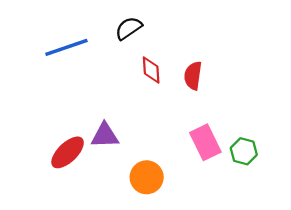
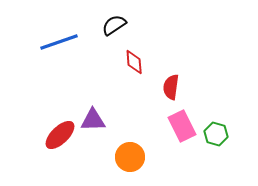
red semicircle: (193, 76) -> (171, 87), moved

